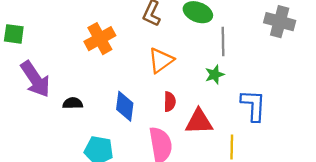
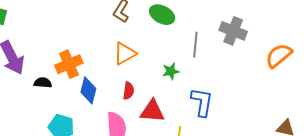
orange cross: (100, 39) -> (69, 64), moved
gray line: (223, 41) -> (195, 45), moved

